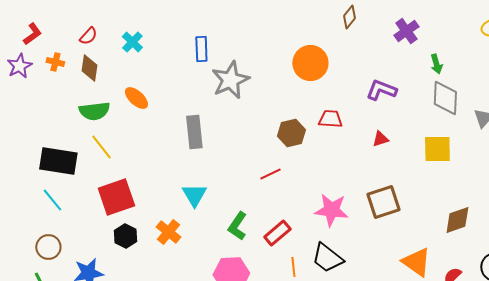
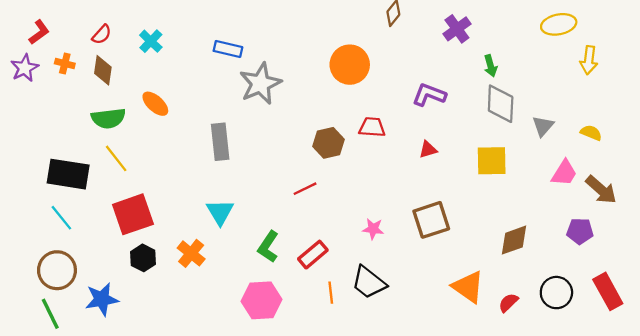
blue rectangle: (201, 49) -> (228, 49), turned -75
pink star: (331, 210) -> (373, 229), size x0.6
brown circle: (48, 247) -> (57, 270), size x1.4

